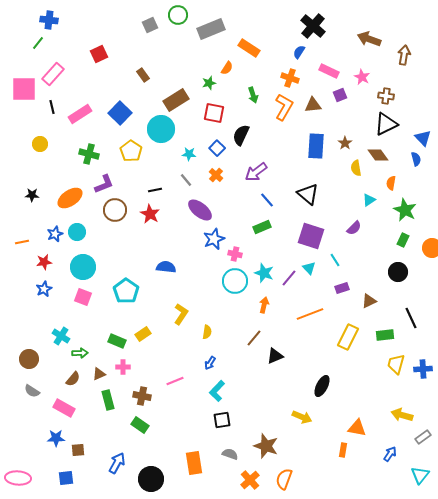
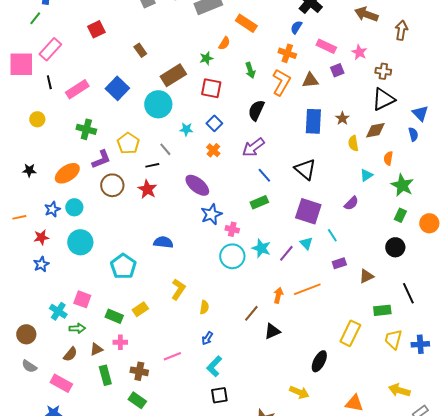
black semicircle: (241, 135) -> (256, 110), moved
yellow pentagon: (131, 151) -> (128, 143), moved
brown diamond: (378, 155) -> (375, 130), turned -65
gray line: (186, 180) -> (165, 149), moved
pink square: (83, 297) -> (82, 299), moved
orange arrow: (264, 305) -> (278, 295), moved
yellow rectangle: (348, 337) -> (350, 333), moved

